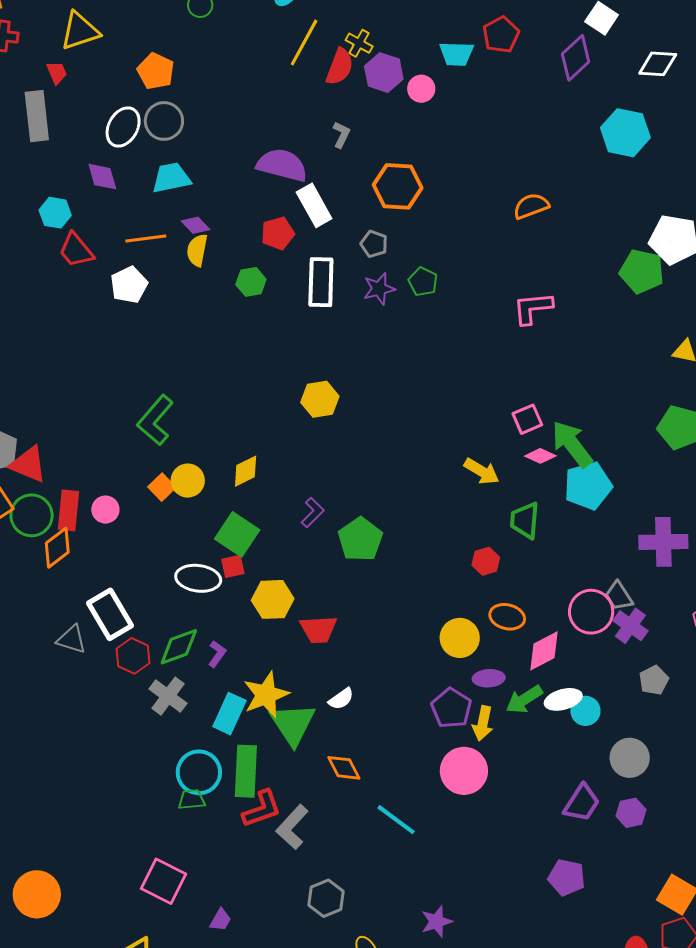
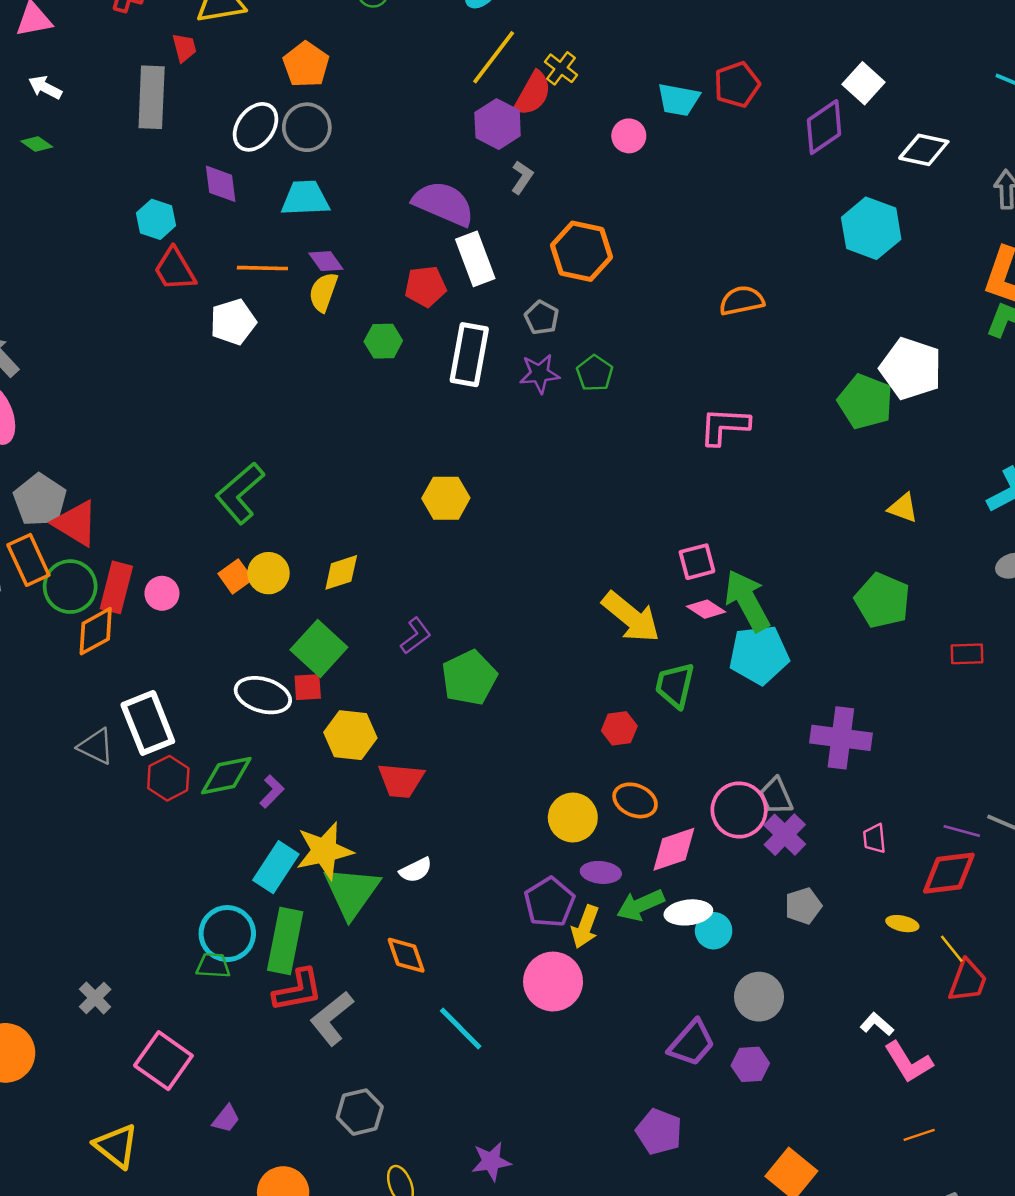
purple hexagon: (384, 73) -> (498, 124), moved
yellow arrow: (482, 471) -> (631, 617), size x1.4
gray cross: (168, 696) -> (95, 998), moved, size x0.7

